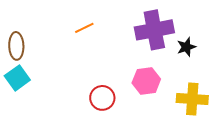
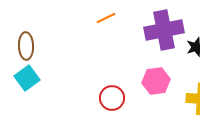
orange line: (84, 28) -> (106, 18), moved

